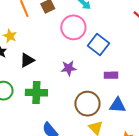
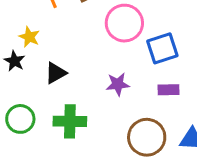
blue square: (99, 45) -> (162, 48), turned 35
purple rectangle: (111, 75) -> (168, 90), moved

